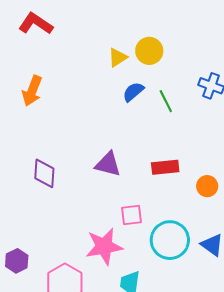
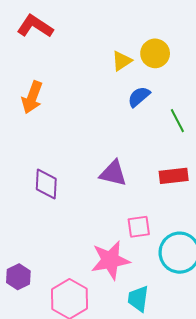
green line: (166, 101) -> (177, 121), moved

